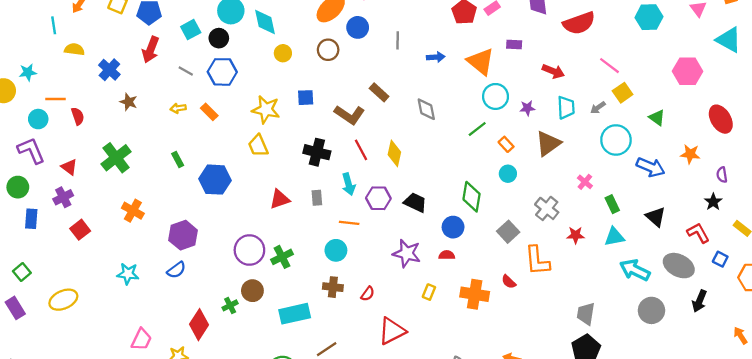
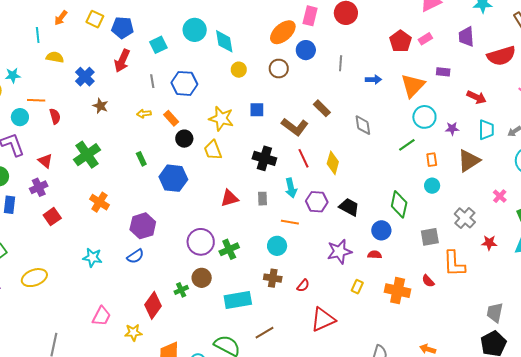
black circle: (219, 38) -> (184, 139), moved
orange triangle: (481, 62) -> (413, 86), turned 32
gray line: (186, 71) -> (152, 81), turned 48
orange rectangle: (506, 144) -> (432, 160), turned 32
gray square: (508, 232) -> (430, 237), turned 30
purple star: (407, 253) -> (339, 252), turned -30

